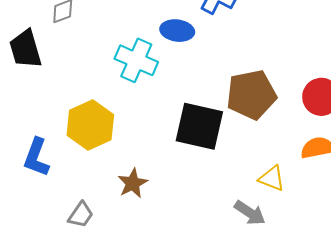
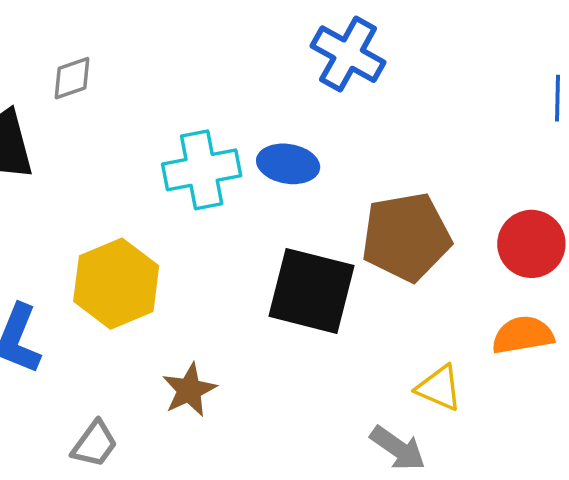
blue ellipse: (177, 31) -> (288, 164), moved
cyan cross: (136, 60) -> (202, 170), turned -36

